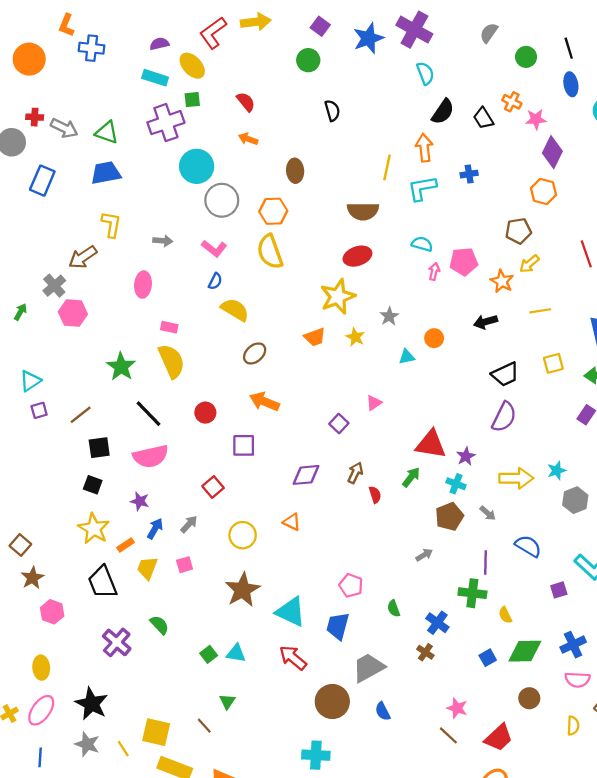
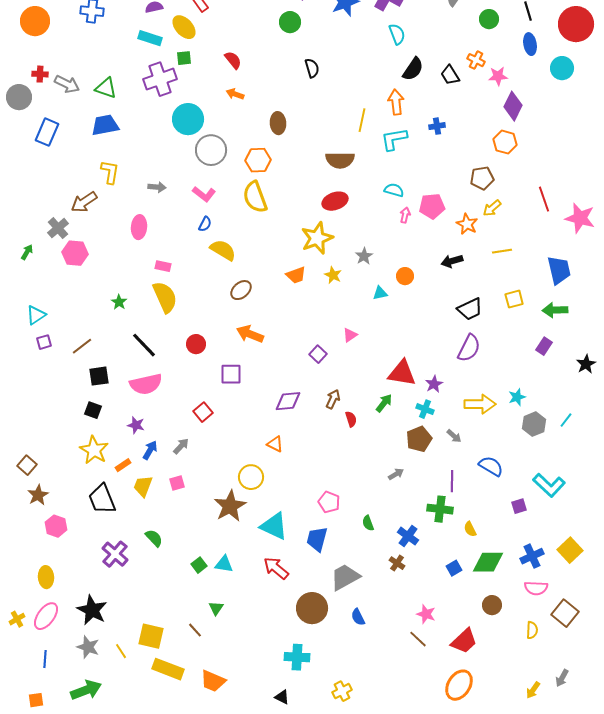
green star: (121, 367) -> (119, 302), size x0.6
yellow circle: (243, 535) -> (251, 477), moved

